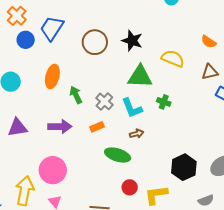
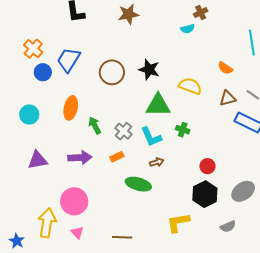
red circle: (130, 187) -> (208, 166), moved

